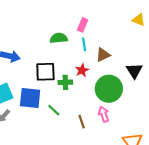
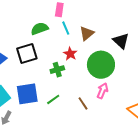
black square: (45, 72) -> (27, 54), moved
green line: (54, 110) -> (53, 99), turned -64
pink arrow: (104, 114) -> (102, 91), turned 56

